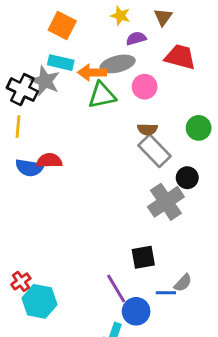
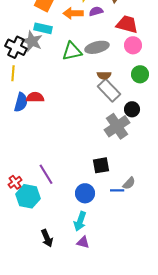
gray ellipse: (118, 64) -> (97, 47), moved
orange arrow: (92, 72) -> (73, 13), moved
pink circle: (145, 87) -> (133, 45), moved
blue semicircle: (29, 168) -> (21, 102), turned -84
purple line: (116, 289) -> (46, 174), moved
blue circle: (136, 311) -> (85, 193), moved

